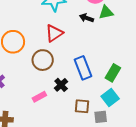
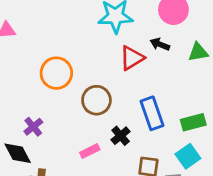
green triangle: (106, 12) -> (198, 52), moved
red triangle: (54, 33) -> (132, 58), moved
green rectangle: (113, 73) -> (193, 122), turned 42

